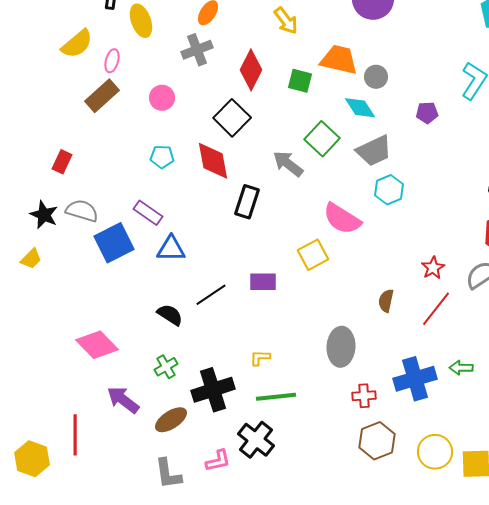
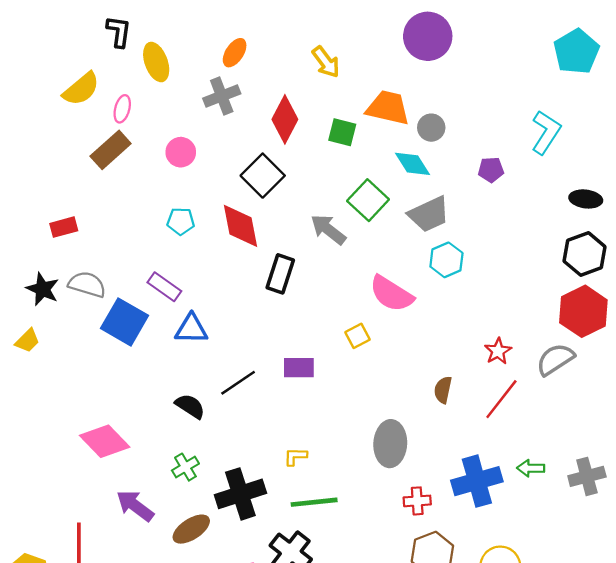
red rectangle: (62, 162) -> (64, 227), turned 50
blue square: (114, 243) -> (125, 322), turned -33
yellow square: (313, 255) -> (357, 336), size x0.7

